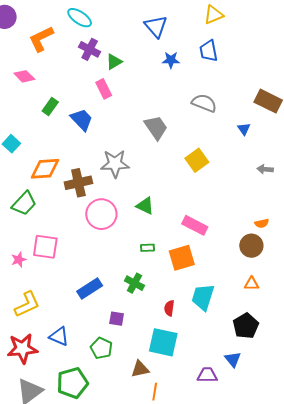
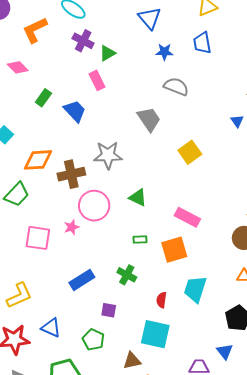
gray semicircle: (204, 103) -> (176, 87), moved
pink star: (19, 260) -> (72, 227), moved

